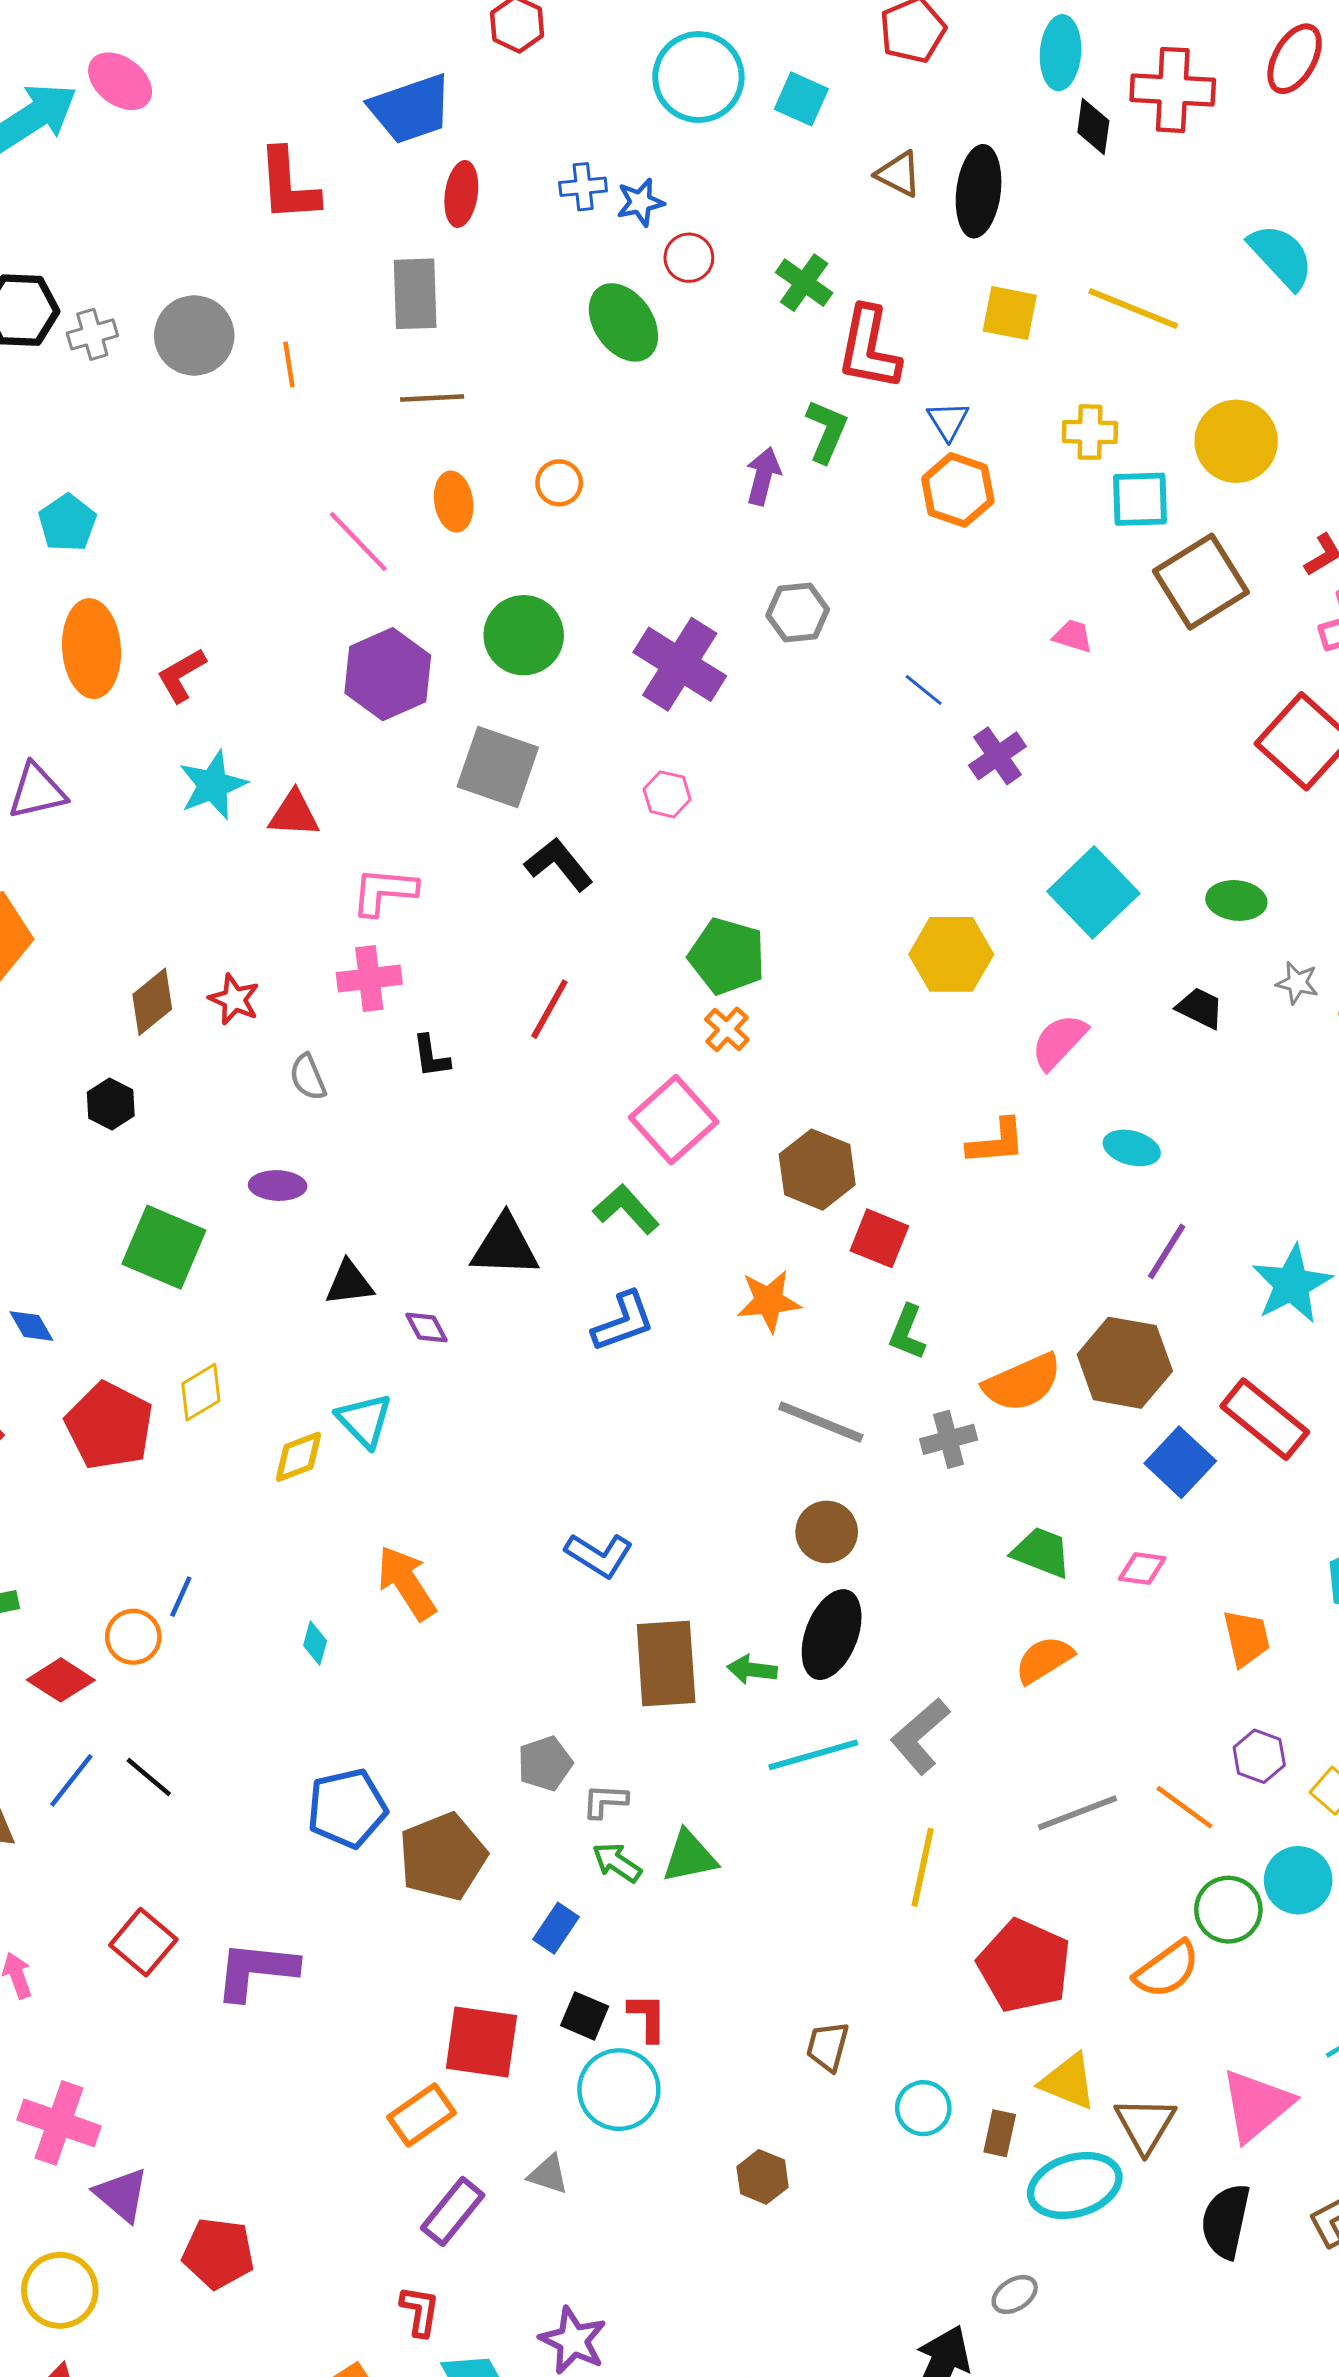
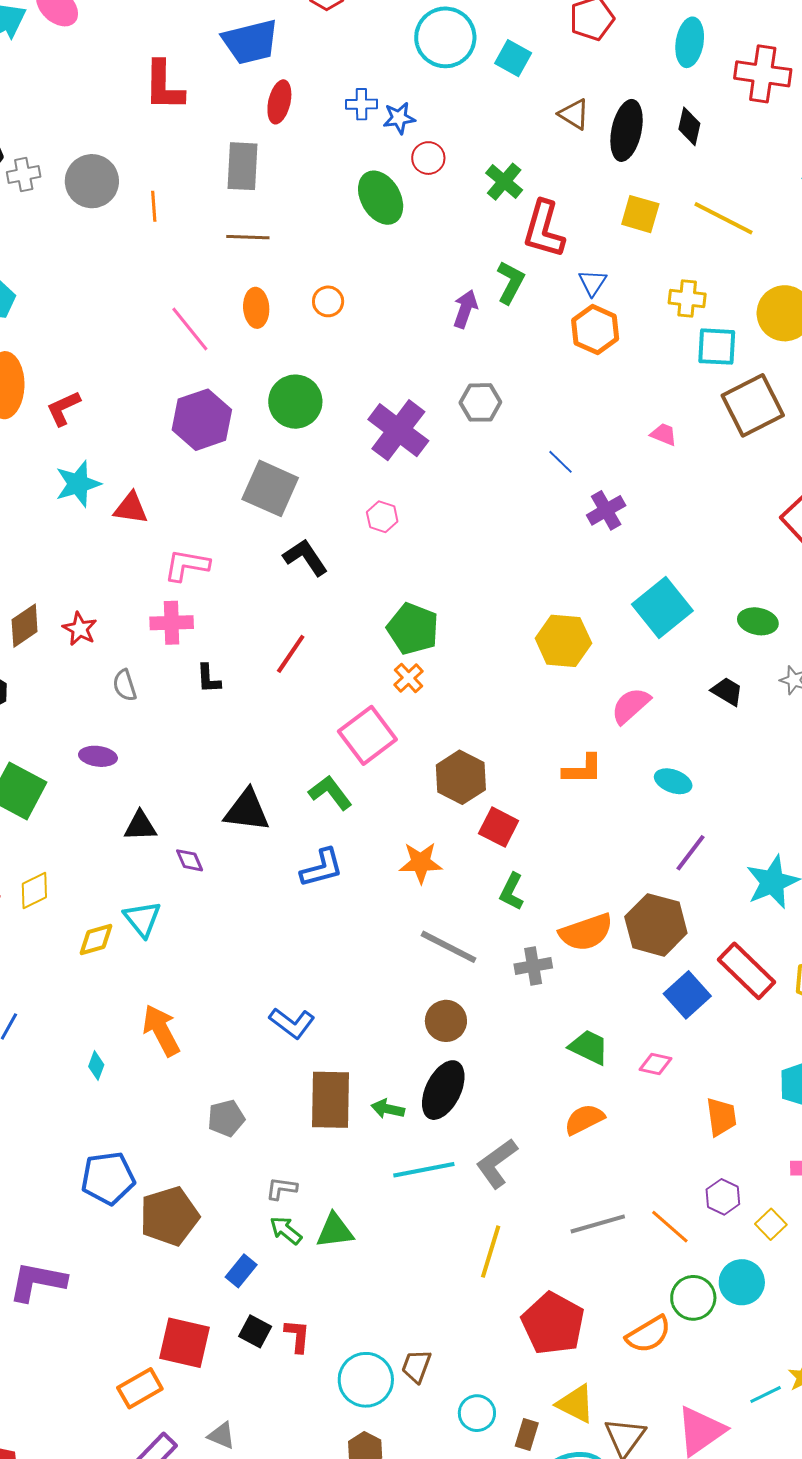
black diamond: (1093, 126) -> (689, 126), moved
gray pentagon: (545, 1763) -> (226, 1118), moved
cyan circle: (619, 2090) -> (366, 1380), moved

